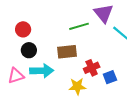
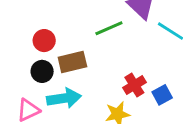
red circle: (23, 29) -> (44, 41), moved
brown rectangle: (67, 52) -> (72, 62), moved

